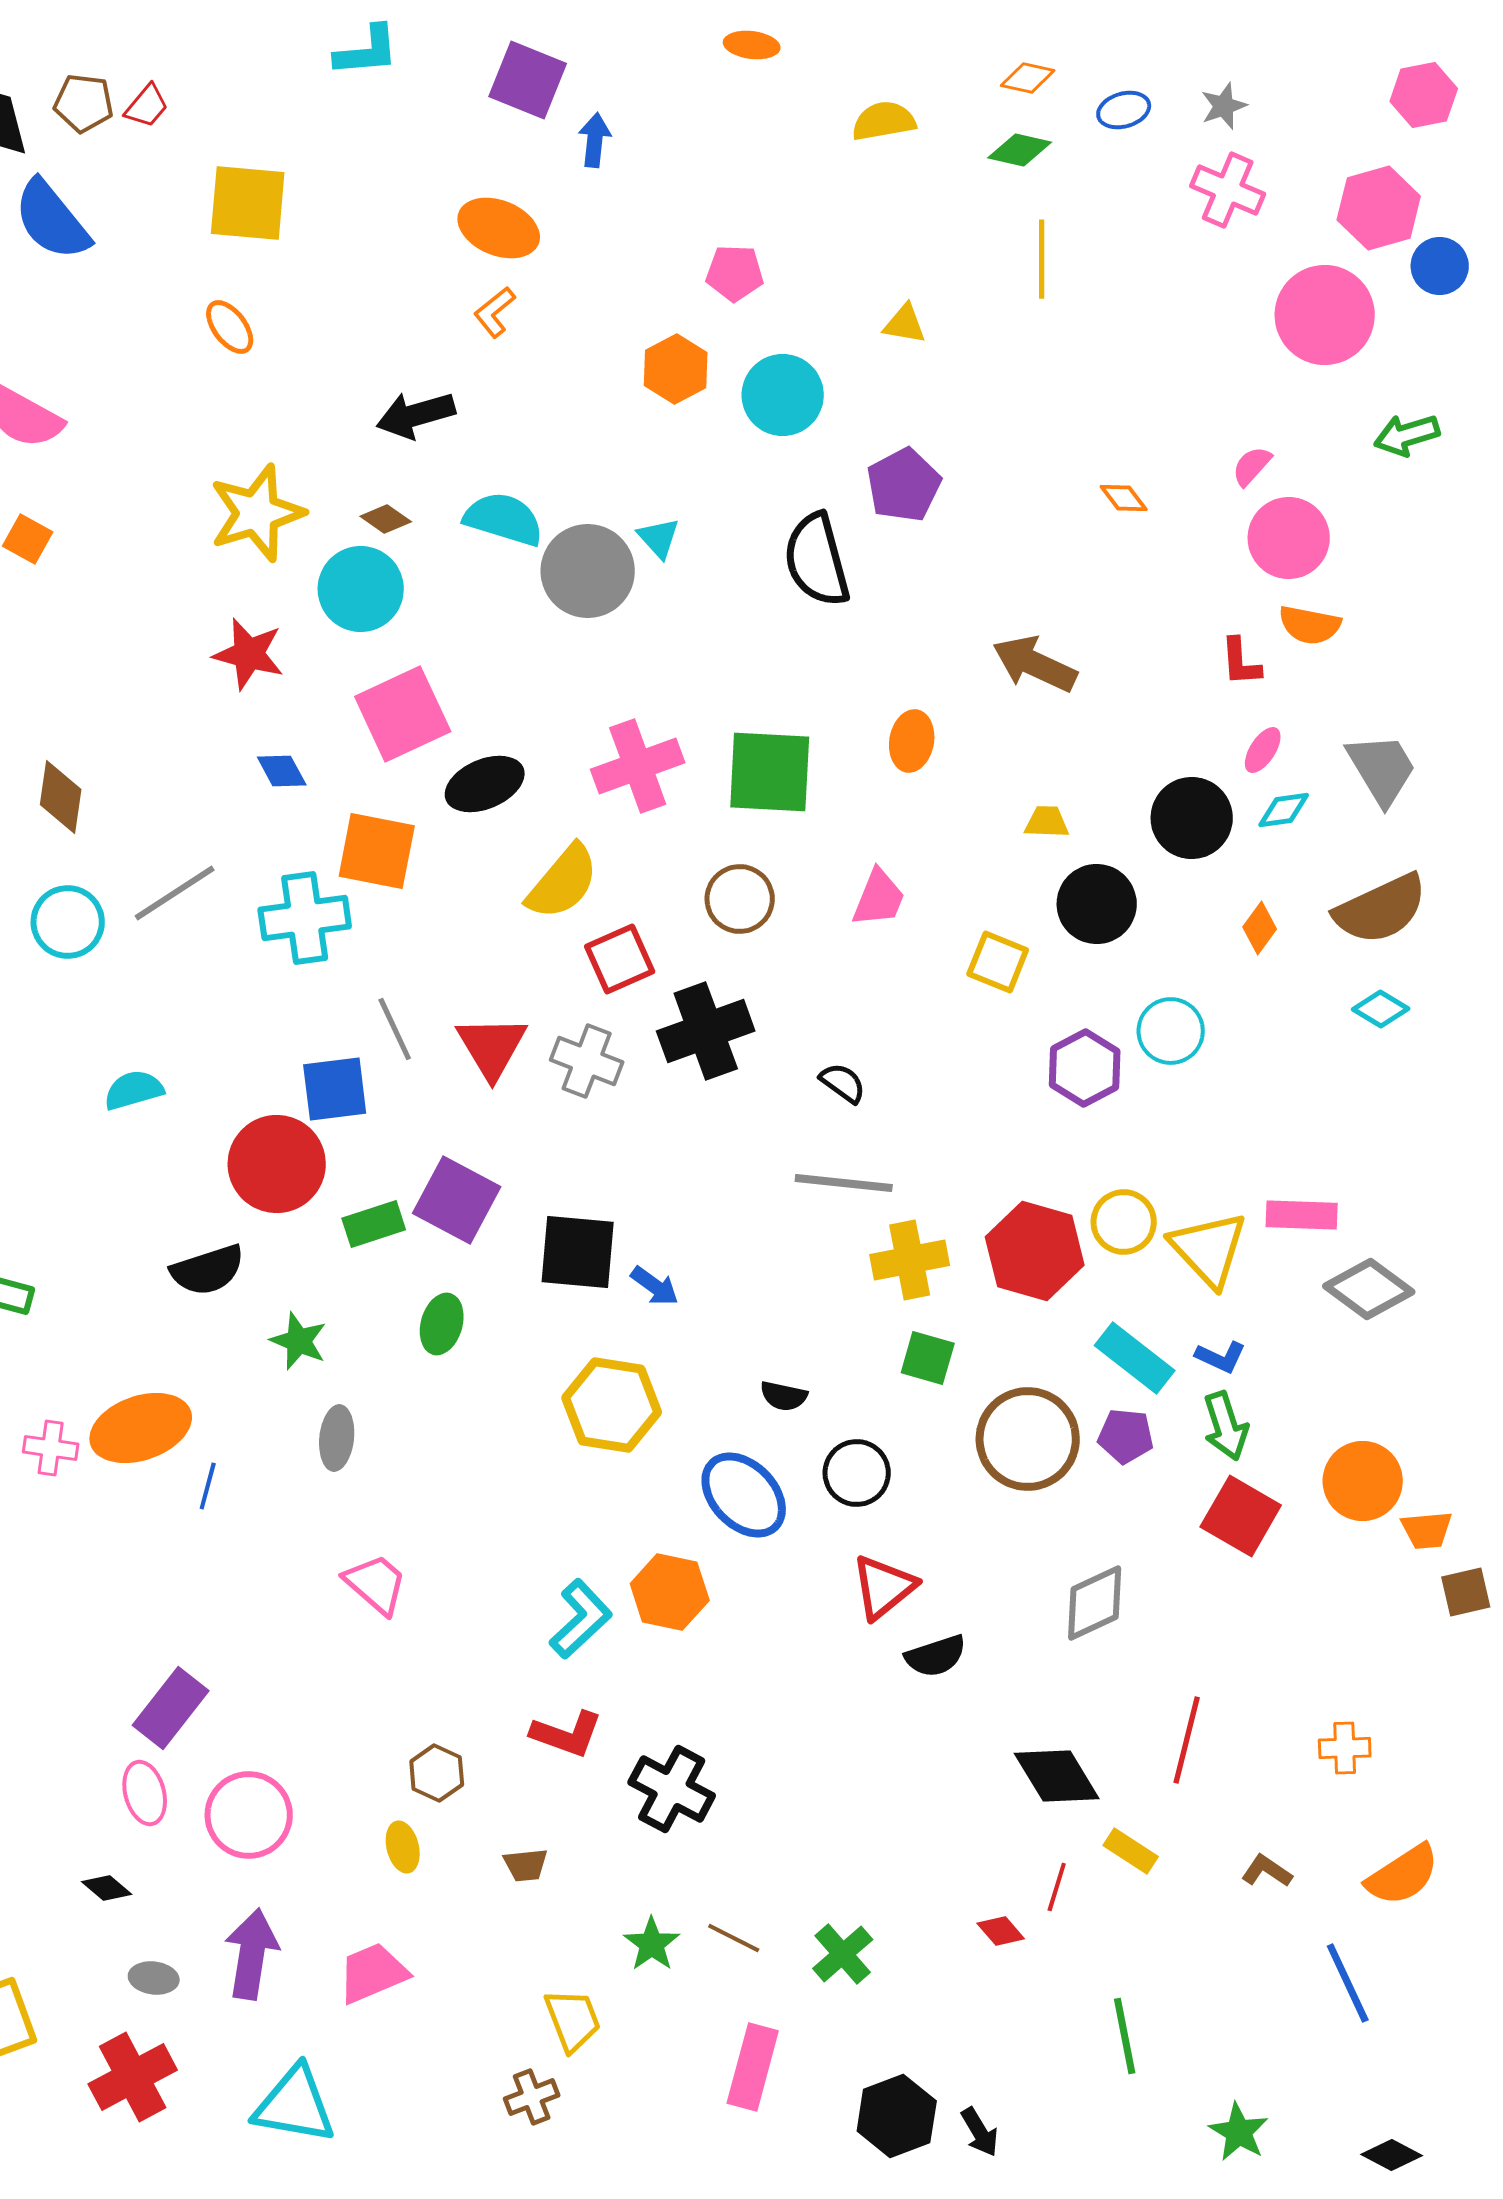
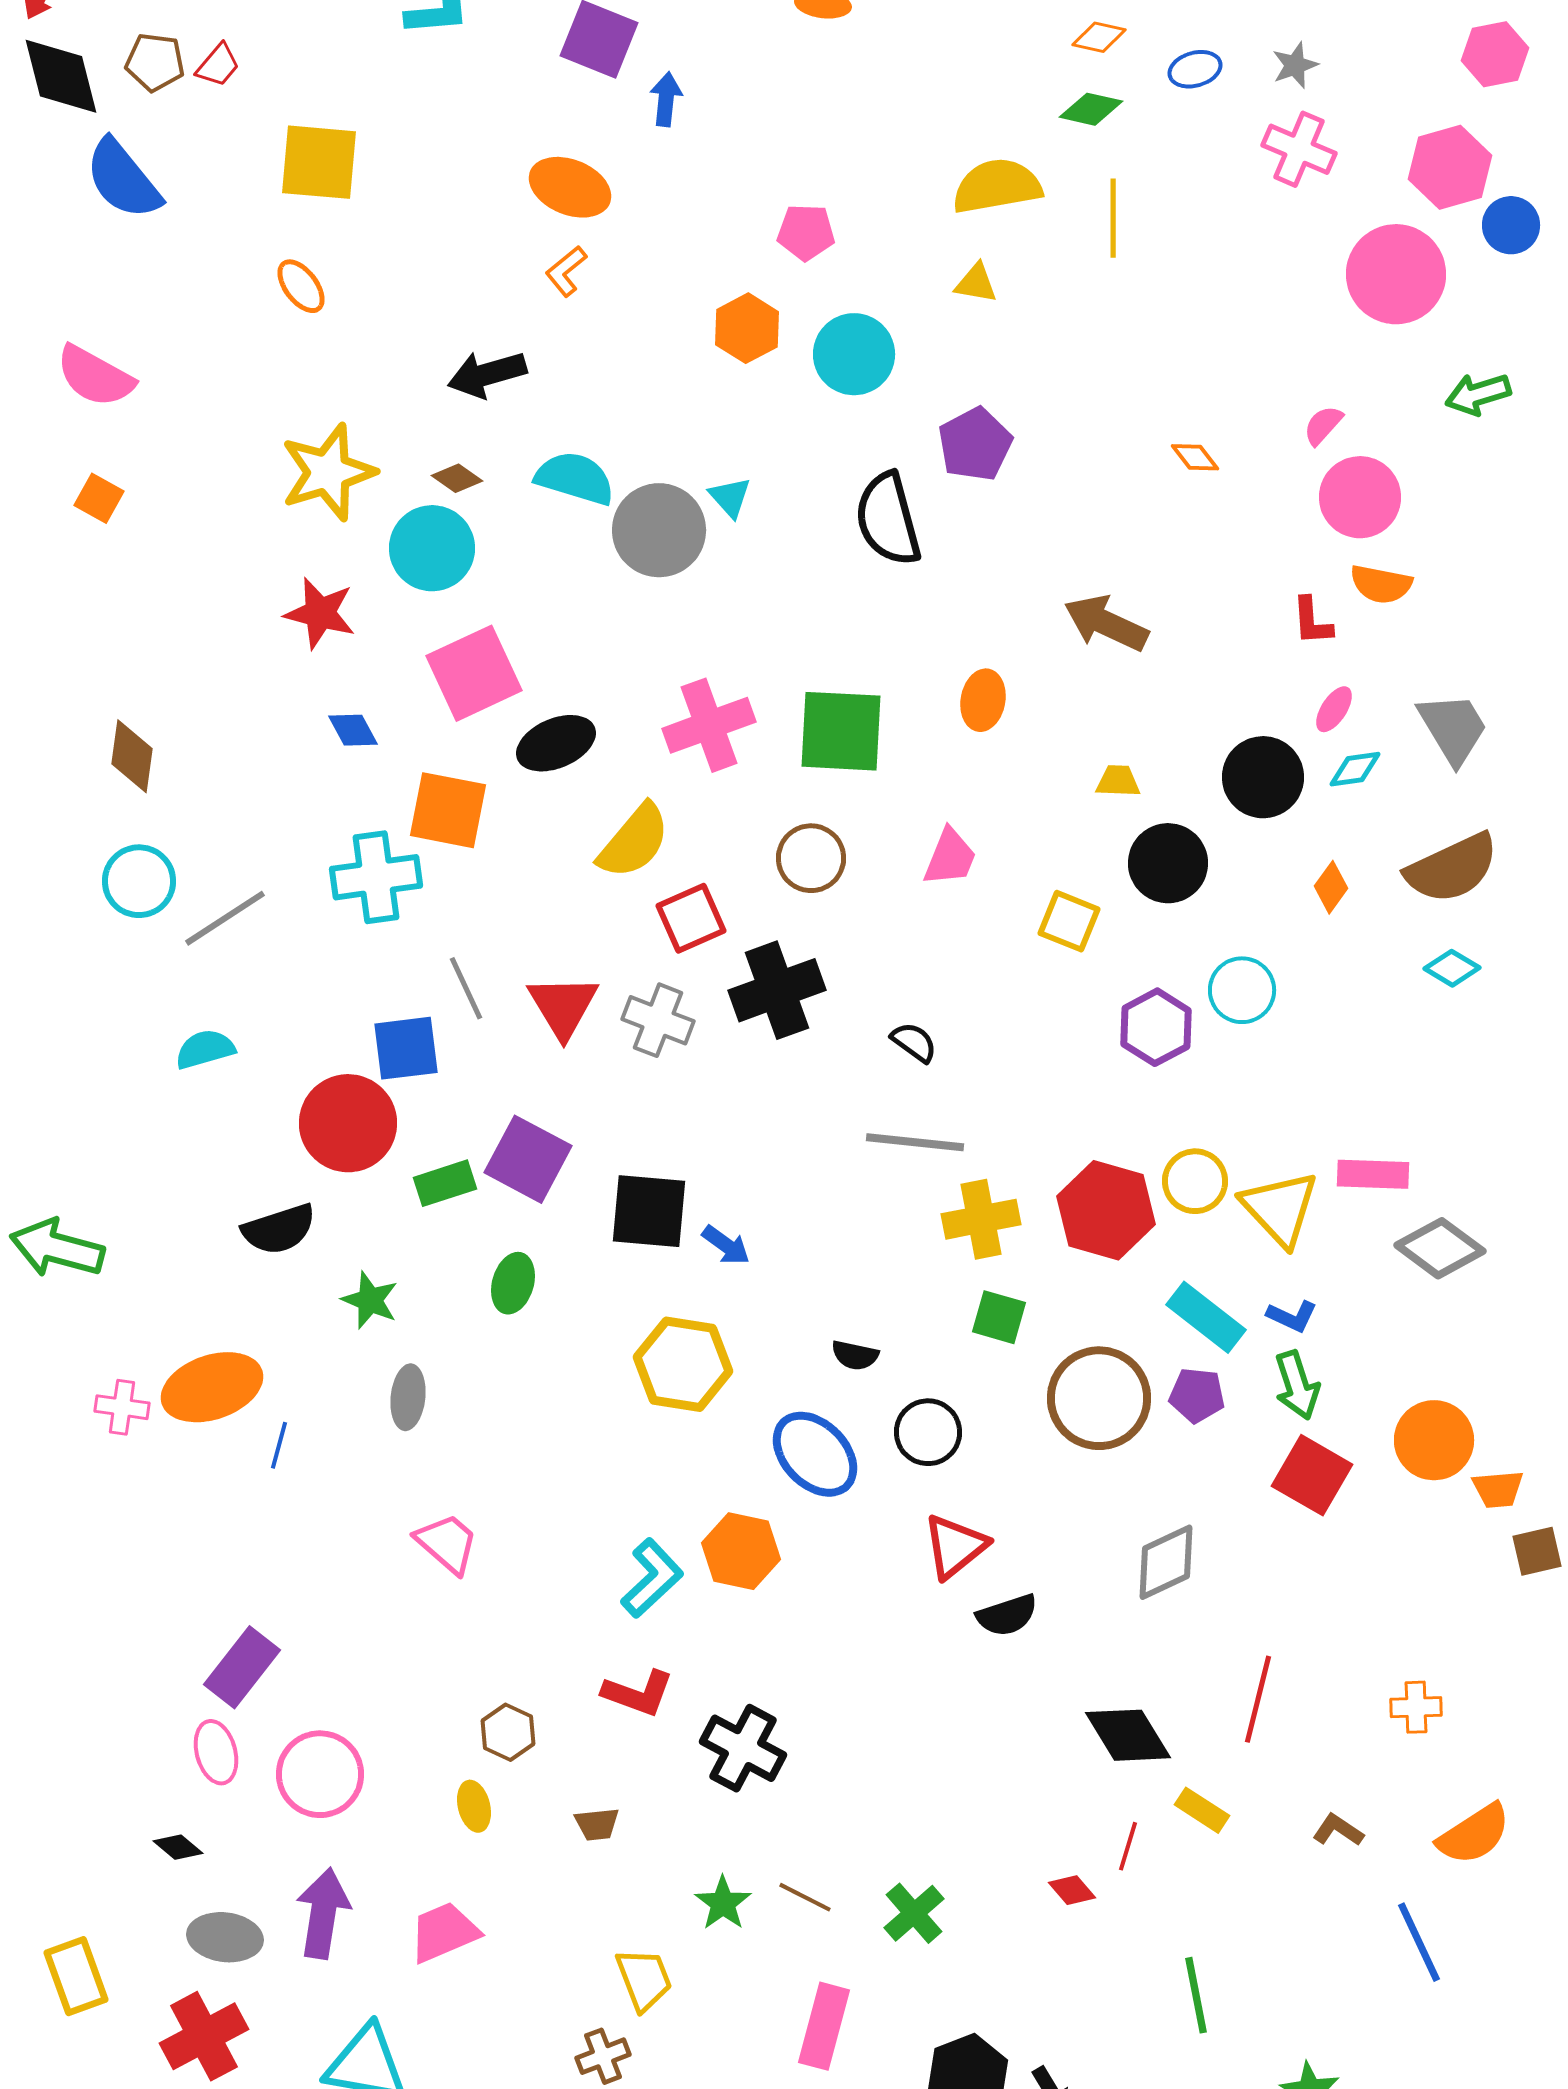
yellow semicircle: (884, 121) -> (997, 186), moved, size x1.4
gray line: (175, 893) -> (225, 918), moved
gray ellipse: (154, 1978) -> (225, 1937), size x1.5

